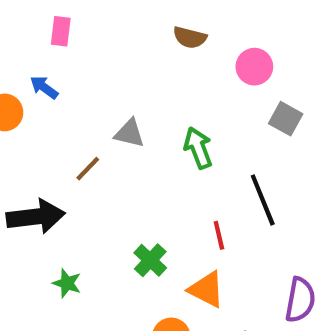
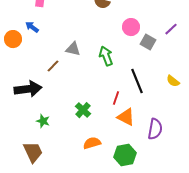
pink circle: (254, 67) -> (131, 27), moved
red line: (219, 235) -> (116, 98), turned 32
orange triangle: (206, 289) -> (126, 117), moved

